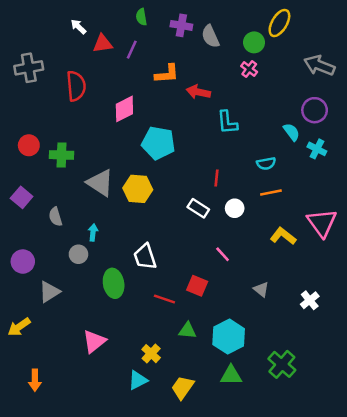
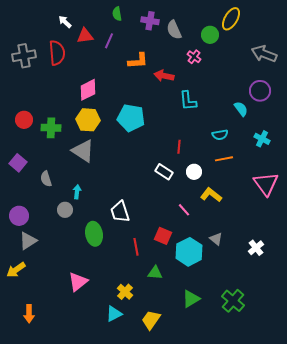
pink cross: (249, 69) -> (194, 57), moved
red semicircle: (76, 86) -> (57, 53), moved
pink diamond: (124, 109) -> (88, 90), moved
cyan cross: (317, 149) -> (262, 139), moved
yellow hexagon: (138, 189) -> (88, 120), moved
yellow L-shape: (283, 236) -> (211, 195), moved
gray triangle: (49, 292) -> (28, 241), moved
red line: (164, 299) -> (136, 247), turned 60
cyan hexagon: (229, 337) -> (189, 252), moved
green triangle: (231, 375) -> (191, 299), moved, turned -30

